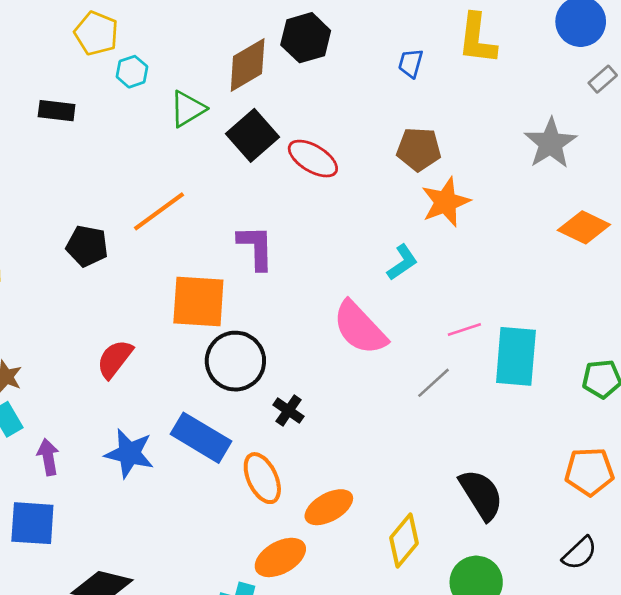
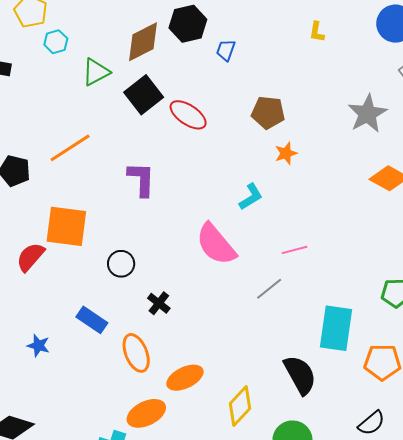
yellow L-shape: (477, 39) -> (317, 32), size x0.5
blue trapezoid: (411, 63) -> (226, 50), moved
orange star: (446, 202) -> (286, 153), size x0.6
orange square: (198, 301) -> (66, 226), moved
cyan rectangle: (516, 356) -> (336, 328), moved
black circle: (235, 361) -> (121, 264), size x0.6
blue rectangle: (201, 438) -> (92, 320), size x0.7
blue star: (129, 453) -> (38, 346), moved, size x0.6

